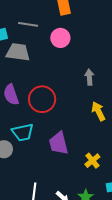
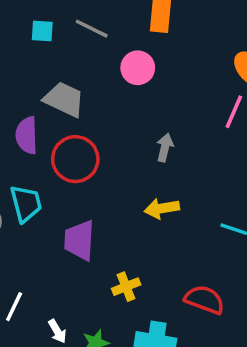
gray trapezoid: (18, 52) -> (64, 99), moved
yellow arrow: (98, 111) -> (162, 208), turned -90
cyan trapezoid: (23, 132) -> (26, 203), turned -110

